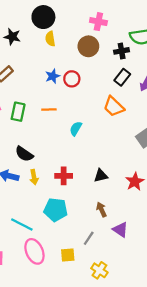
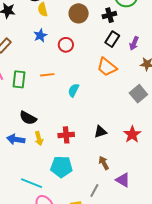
blue star: (53, 76) -> (40, 35), moved

